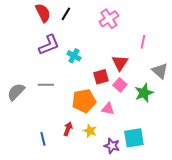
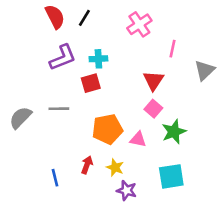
pink line: (143, 42) -> (173, 49), moved
cyan cross: (74, 56) -> (98, 59), moved, turned -32
gray triangle: (160, 71) -> (205, 70), moved, turned 36
red square: (101, 77) -> (91, 83), moved
green star: (144, 93) -> (174, 132), moved
purple star: (112, 146) -> (127, 190), moved

